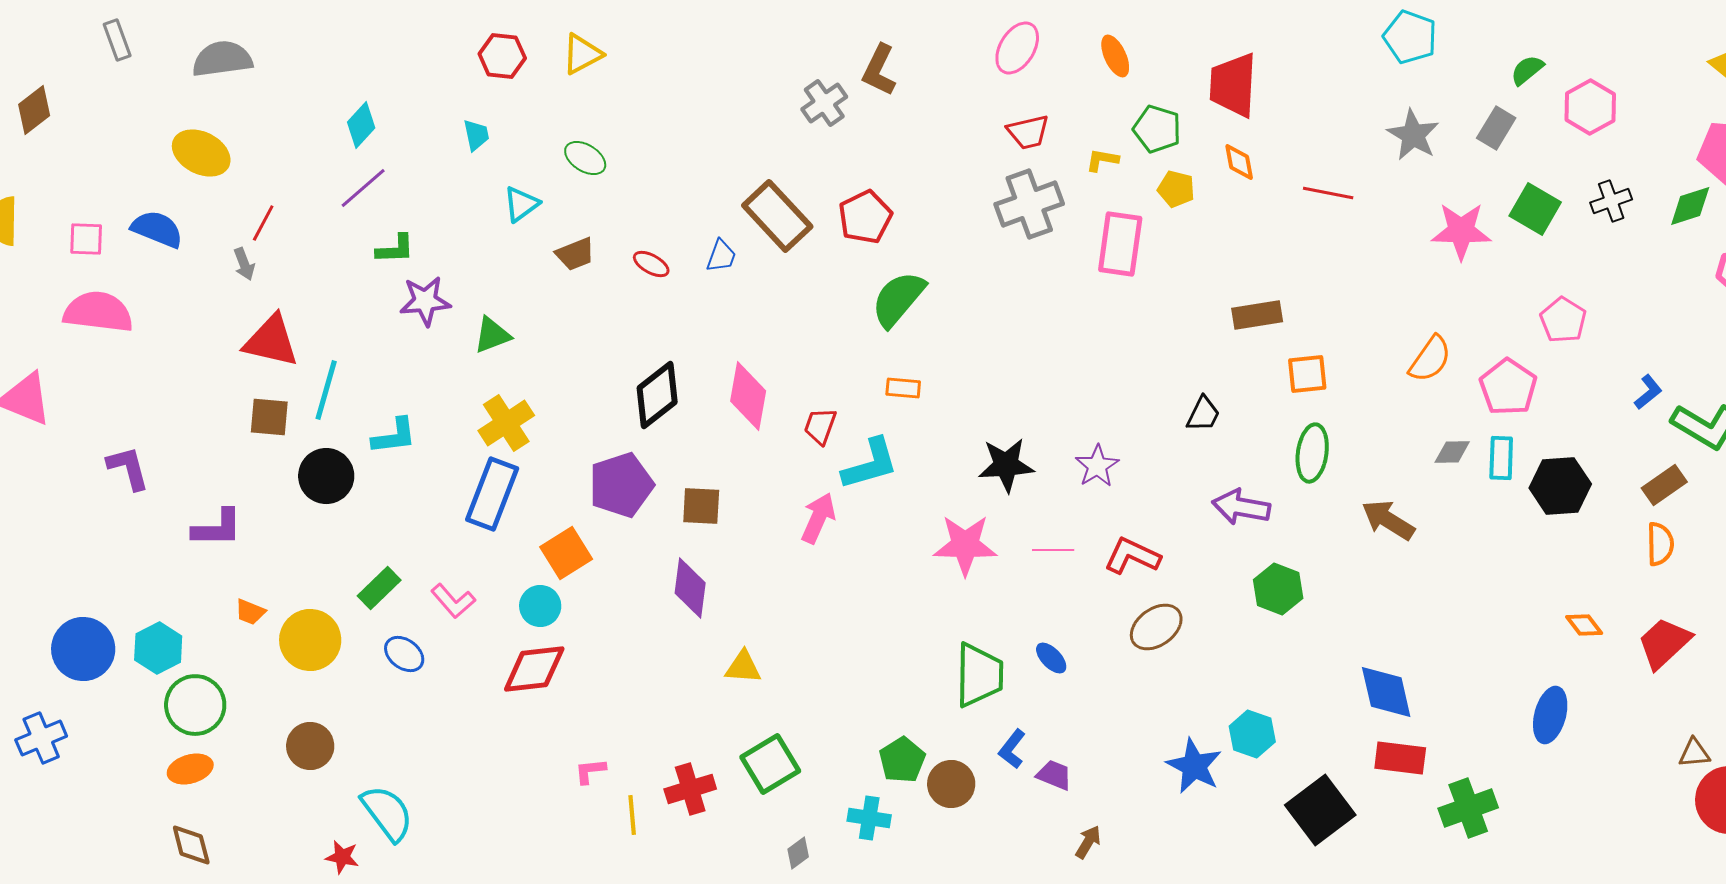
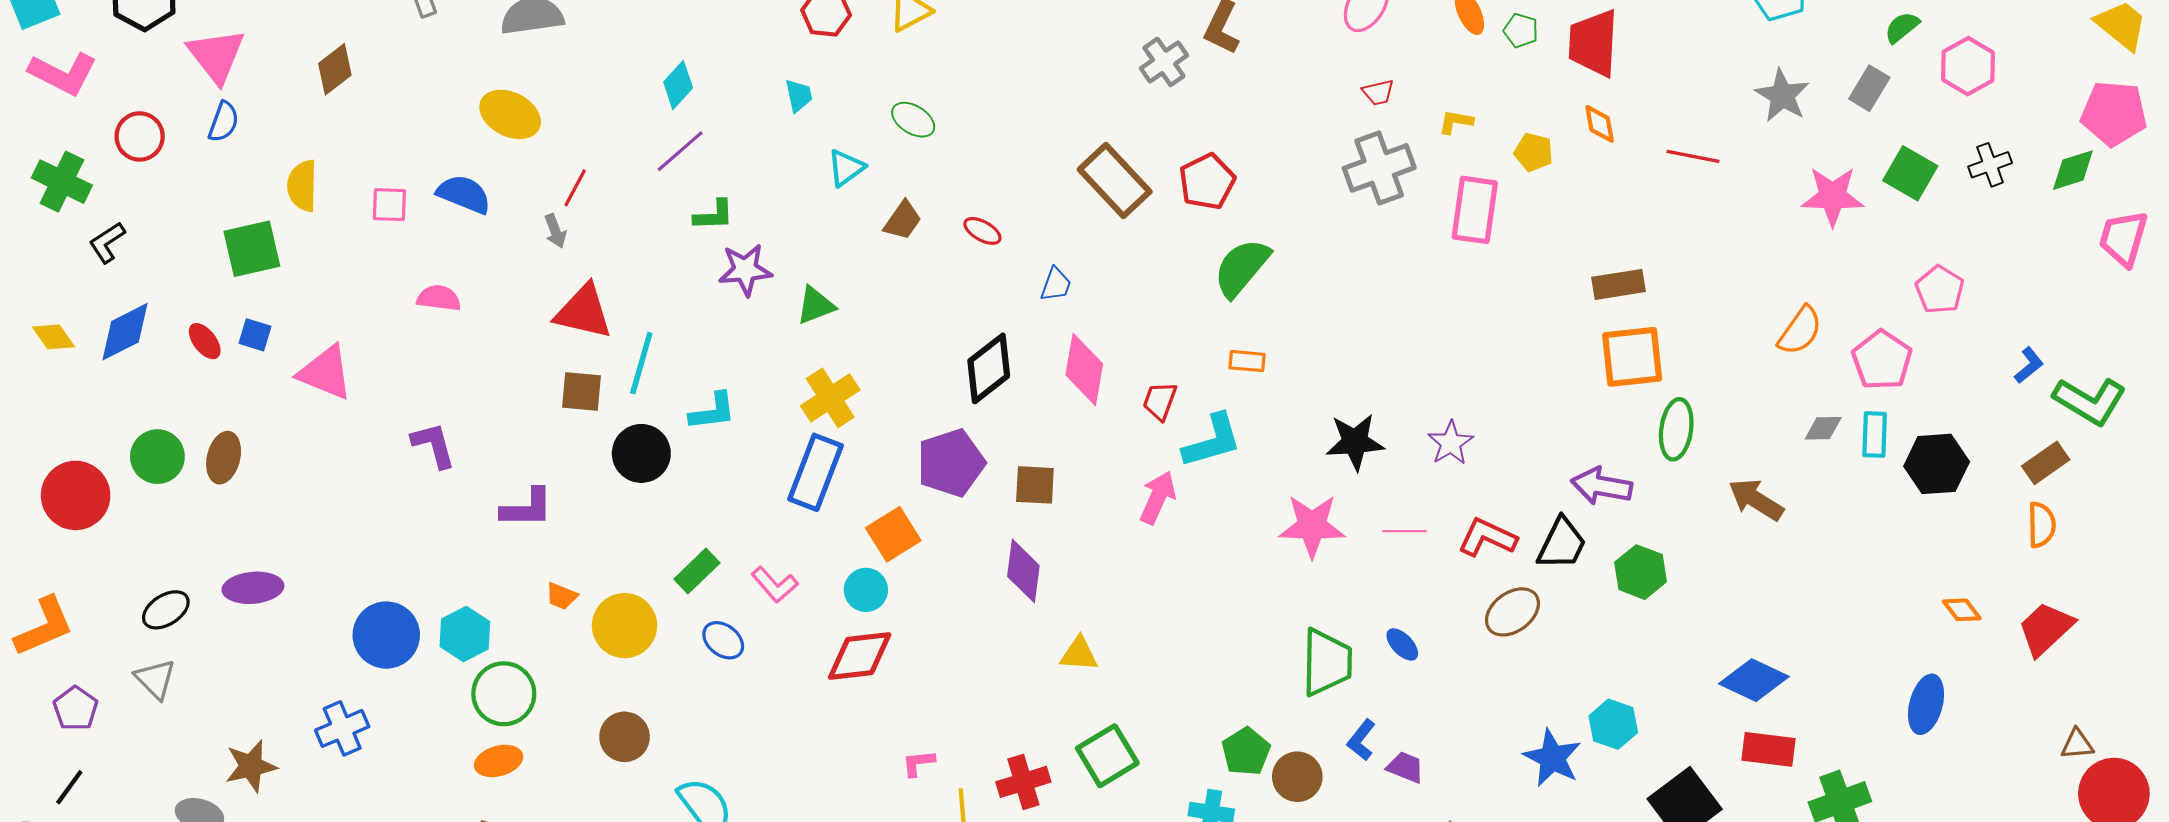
green pentagon: (1157, 129) -> (1521, 30), moved, size x0.7
red trapezoid: (1028, 132) -> (1378, 92), size x0.7
brown trapezoid: (575, 254) -> (903, 220), turned -33
blue trapezoid: (721, 256) -> (1056, 284), moved
pink semicircle: (98, 312) -> (439, 298), moved, size x0.6
orange square: (1307, 374) -> (1632, 357), moved, size x1.5
black trapezoid: (1203, 414) -> (1562, 544), moved, size x1.4
blue diamond: (1386, 692) -> (1754, 680), turned -52

